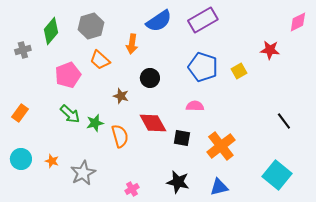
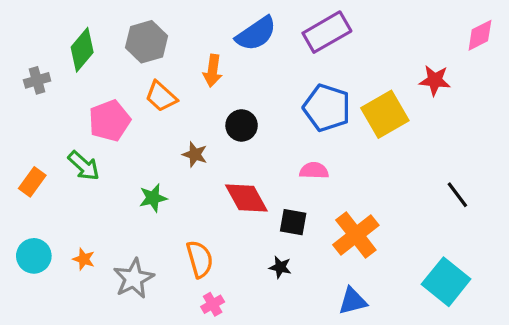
yellow square: (239, 71) -> (385, 114), size x1.8
green arrow: (70, 114) -> (84, 166), moved
orange semicircle: (120, 136) -> (200, 259), moved
black star: (178, 182) -> (280, 267), moved, size x0.6

